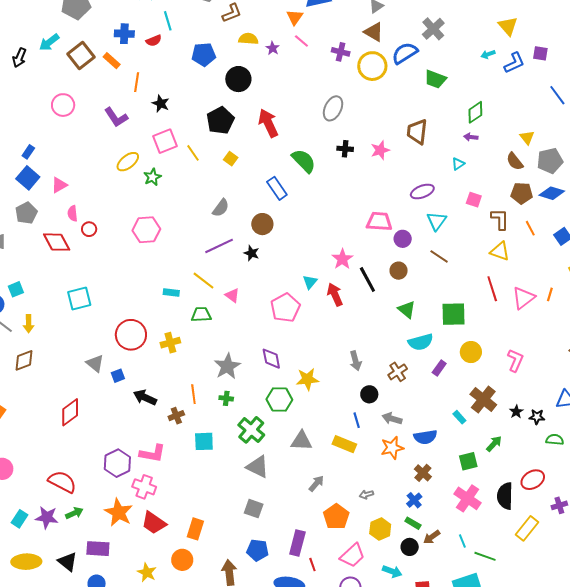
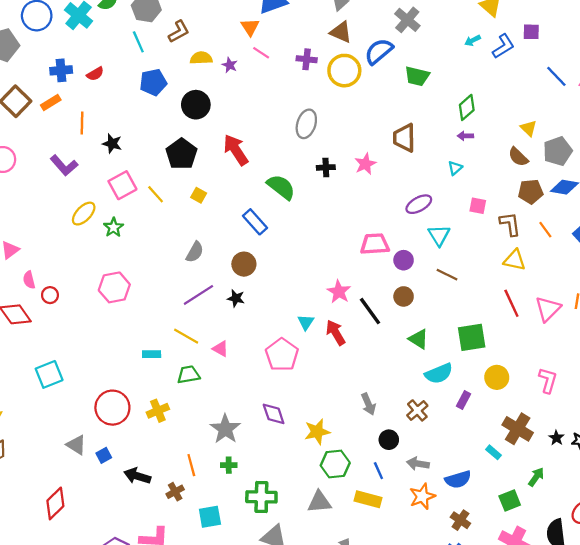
cyan line: (168, 21) -> (138, 42), moved
orange rectangle: (112, 61) -> (51, 102), turned -66
green hexagon: (279, 400) -> (335, 464), moved
green cross: (251, 430) -> (261, 497), turned -32

